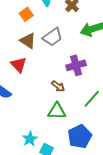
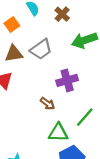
brown triangle: (28, 41) -> (14, 54), turned -42
green triangle: (57, 111) -> (58, 133), moved

